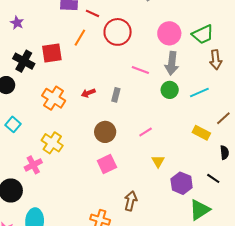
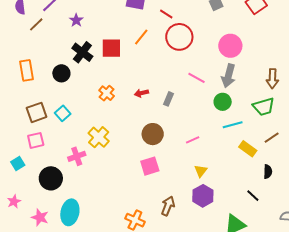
red line: (92, 13) -> (166, 14), moved
purple star: (17, 23) -> (76, 20), moved
green trapezoid: (203, 34) -> (264, 107), moved
cyan line: (199, 93) -> (233, 125), moved
orange cross: (54, 98) -> (107, 93), size x0.7
purple hexagon: (182, 183) -> (203, 196), moved

